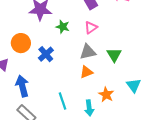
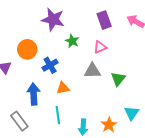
orange triangle: (86, 72) -> (63, 88), moved
blue arrow: (22, 86) -> (34, 94), moved
orange star: (106, 95) -> (109, 125), moved

